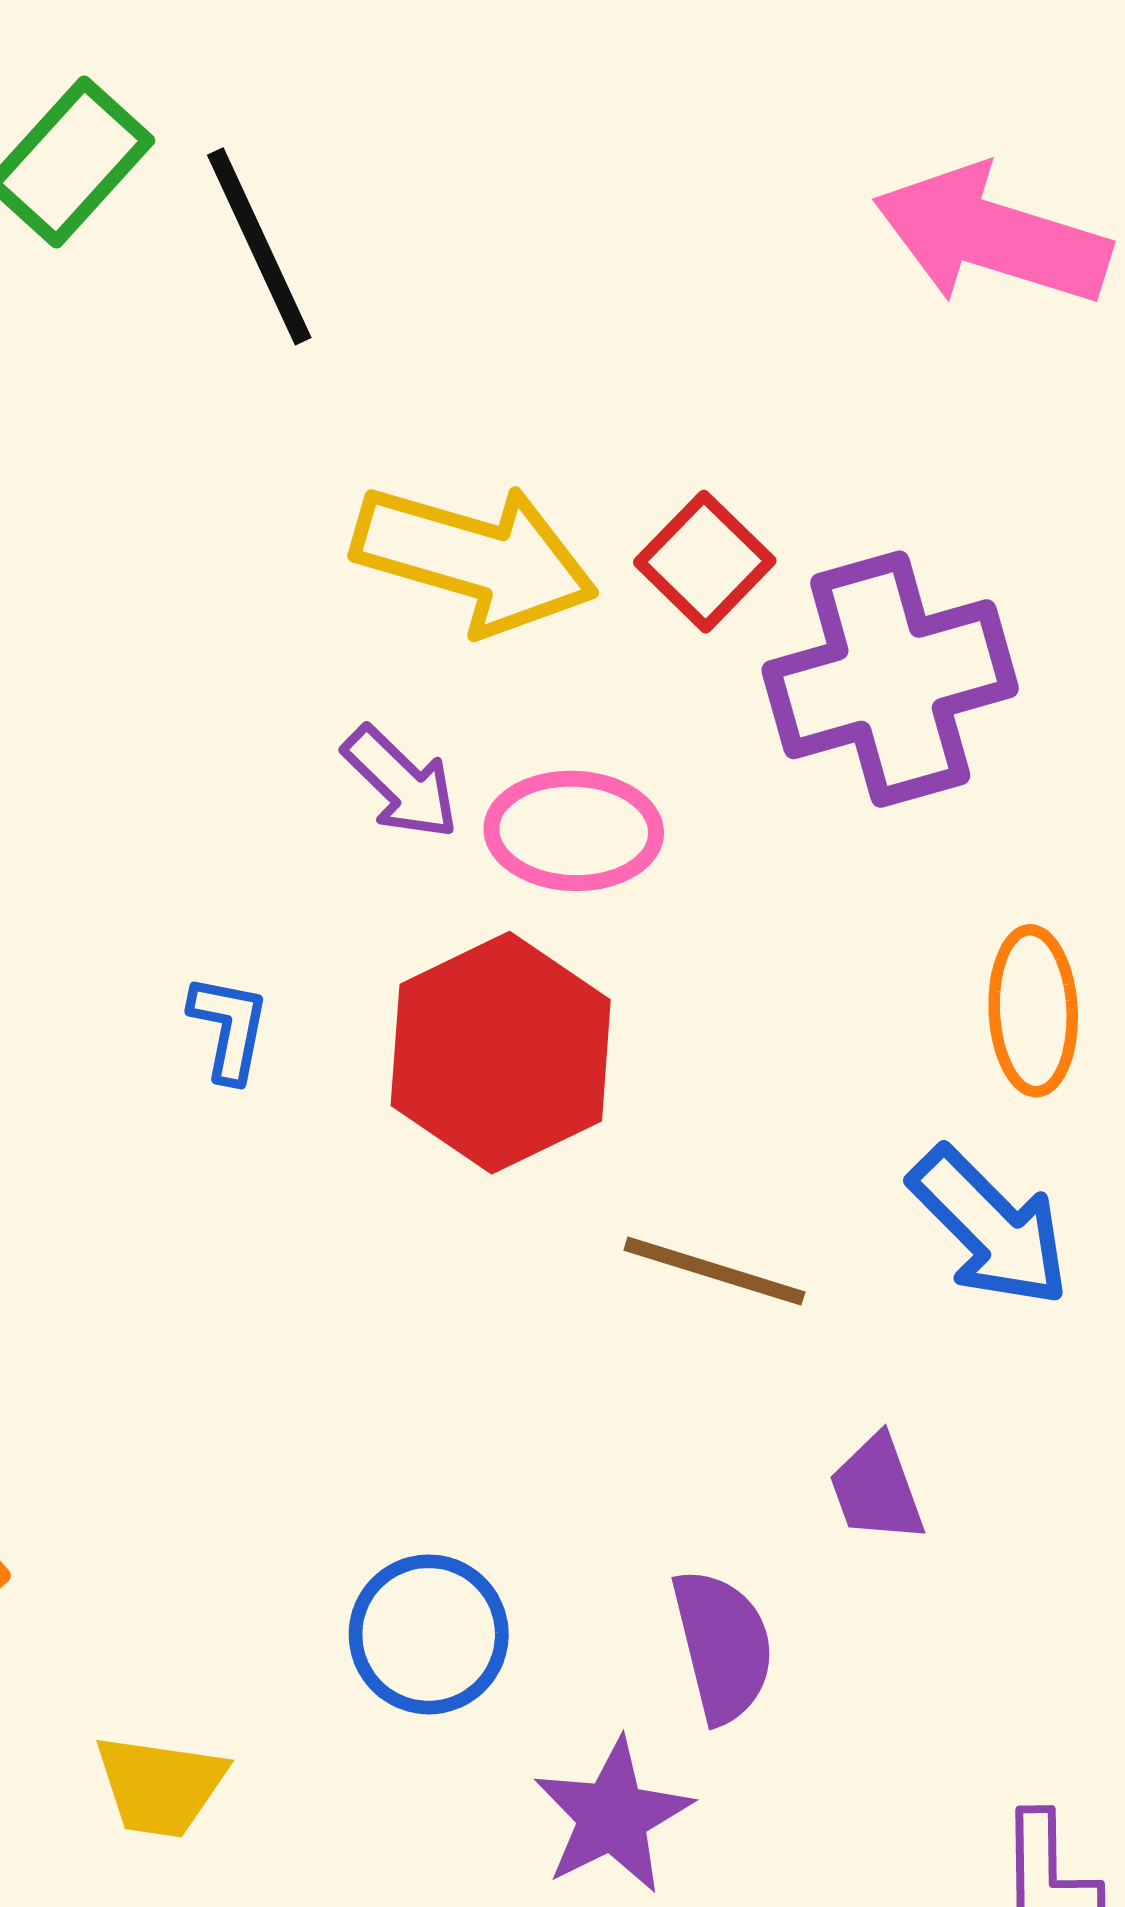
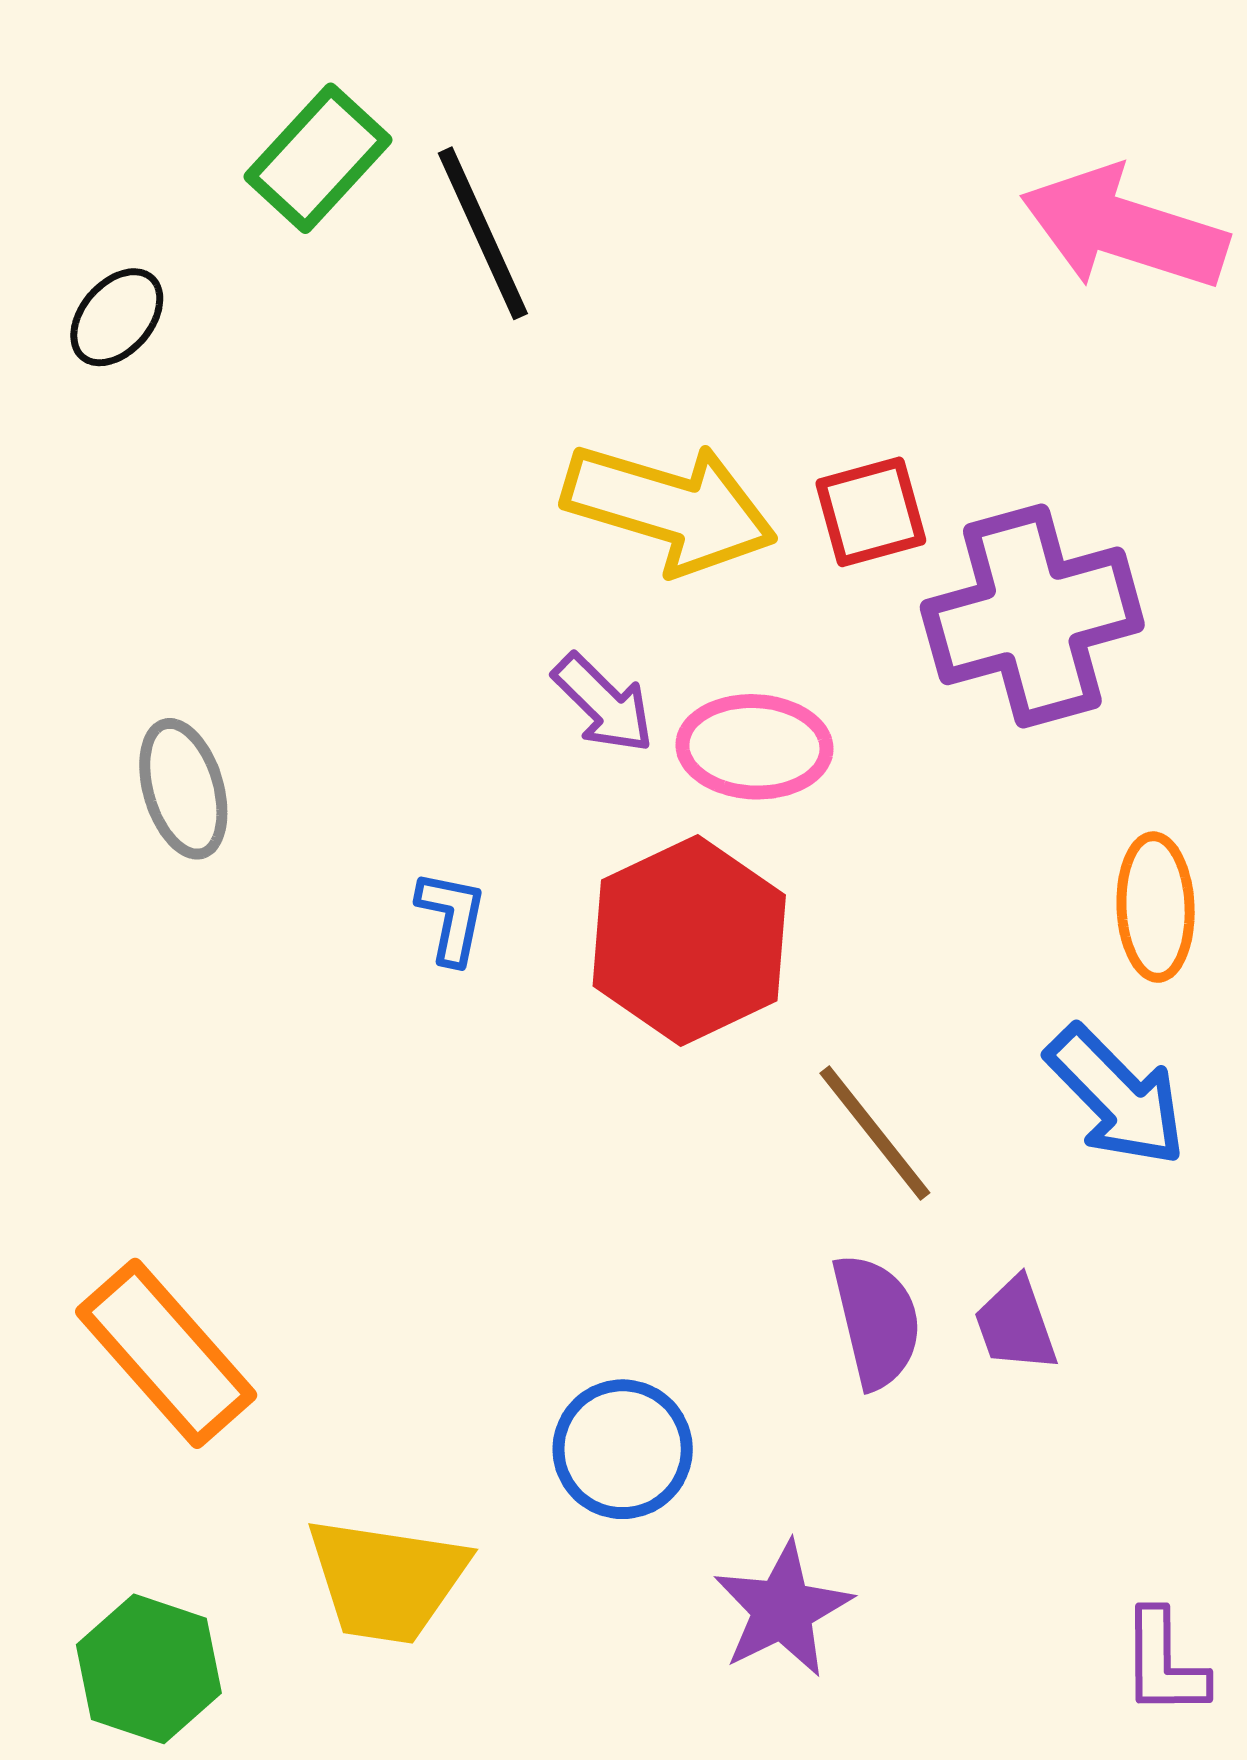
red square: (705, 562) -> (871, 512), turned 30
brown line: (714, 1271) -> (875, 1133), turned 34
purple semicircle: (723, 1646) -> (877, 1321), moved
yellow trapezoid: (160, 1786) -> (387, 1580), size x1.4

